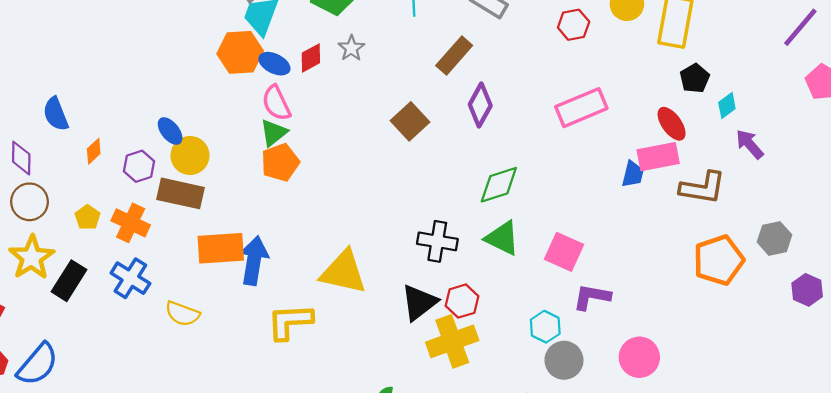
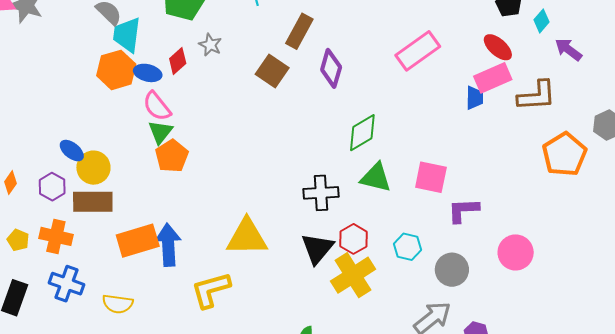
brown square: (410, 121) -> (272, 71), moved
cyan hexagon: (545, 327) -> (408, 247), moved

